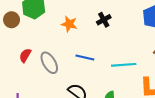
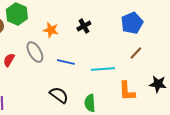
gray ellipse: (49, 63) -> (35, 52), moved

